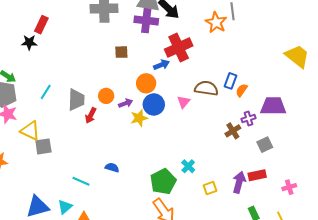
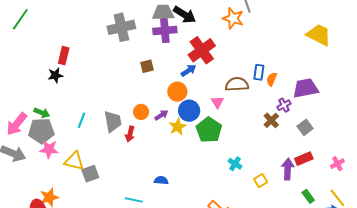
green pentagon: (163, 182) -> (209, 130), moved

